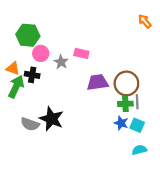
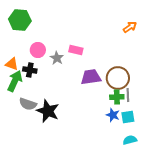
orange arrow: (145, 21) -> (130, 27), moved, turned 96
green hexagon: (28, 35) -> (20, 20), moved
gray semicircle: (30, 124) -> (28, 104), moved
cyan square: (137, 125) -> (128, 117), turned -32

